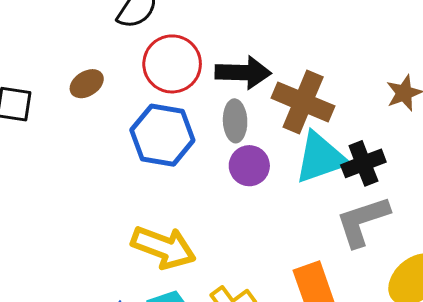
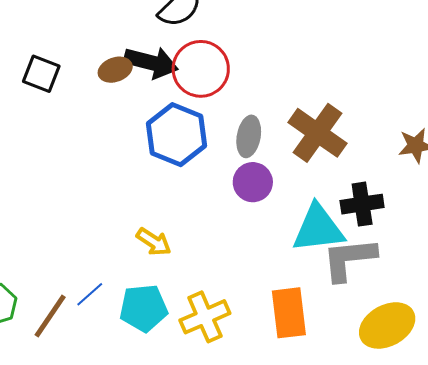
black arrow: (243, 73) -> (151, 62), moved
cyan triangle: (321, 158) -> (318, 228), moved
yellow arrow: (163, 247) -> (154, 242), size x0.6

